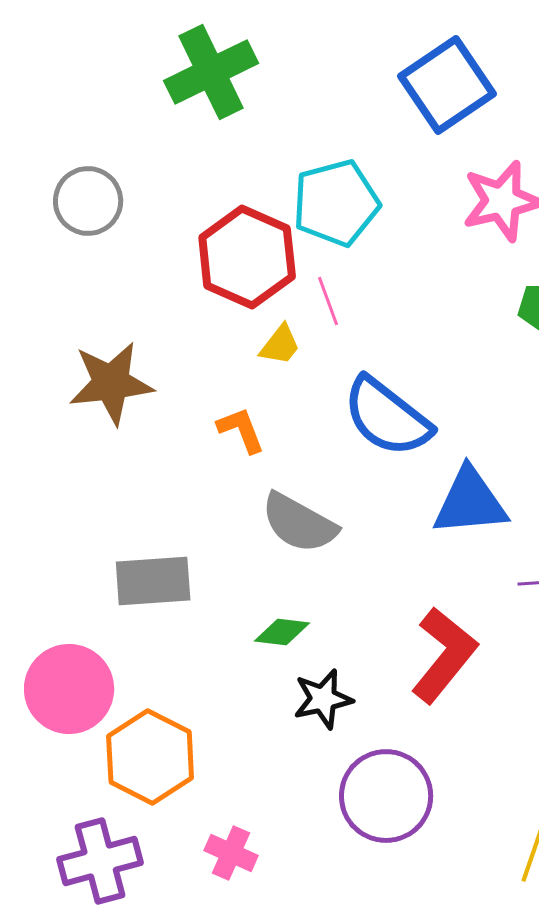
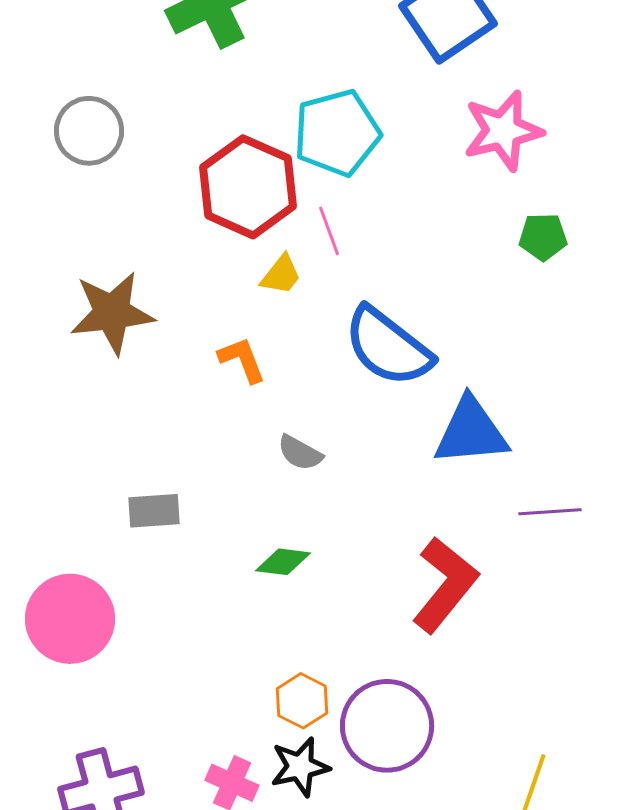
gray semicircle: (299, 523) -> (300, 453), size x0.6
gray rectangle: (153, 581) -> (154, 511), size x0.7
black star: (323, 699) -> (300, 767), moved
orange hexagon: (150, 757) -> (302, 701), moved, size x0.6

